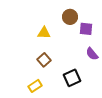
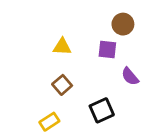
brown circle: (70, 17) -> (123, 24), moved
purple square: (86, 29) -> (107, 50), moved

